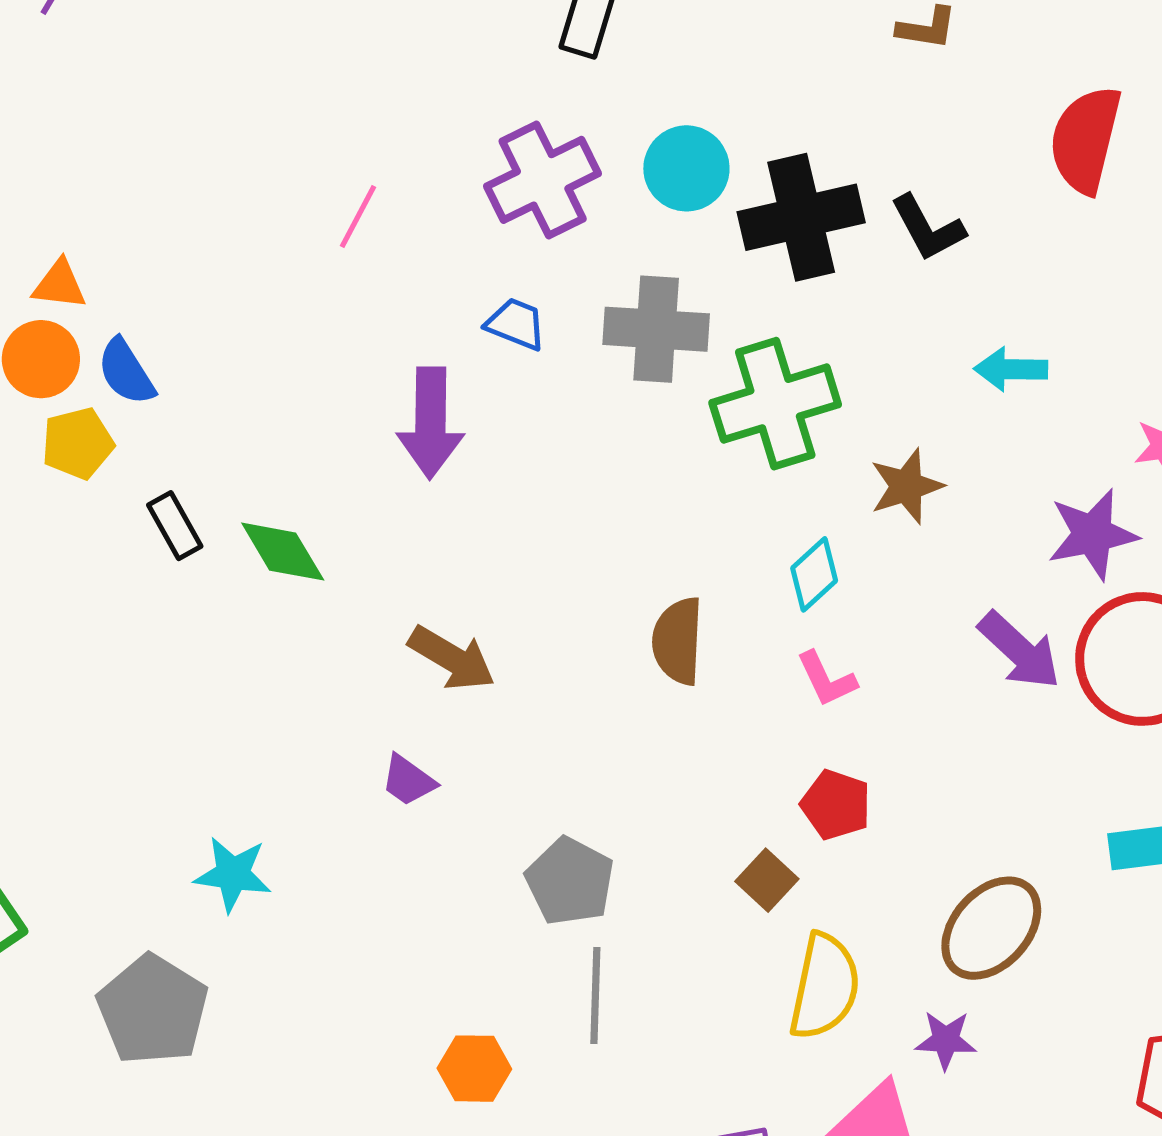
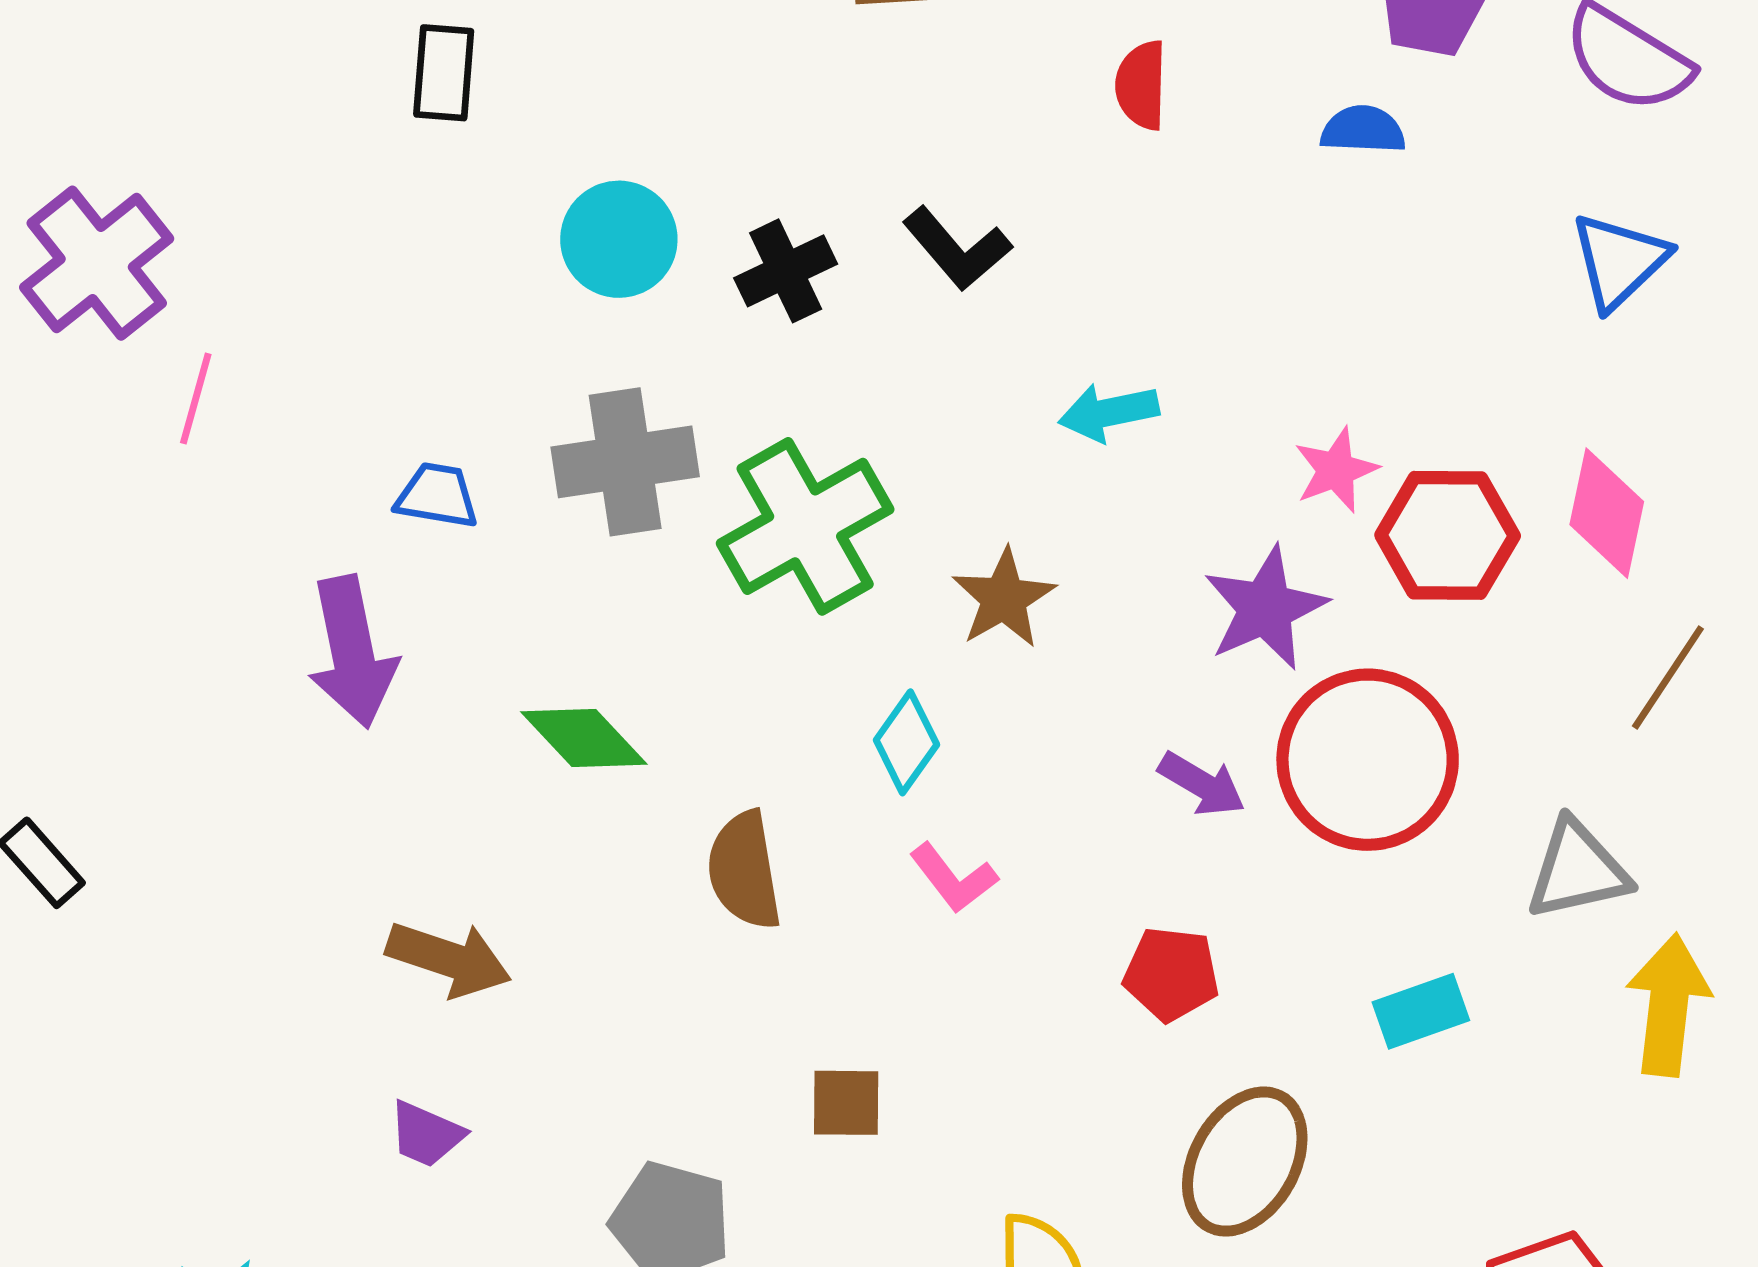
red semicircle: (1085, 140) -> (1141, 85), size x0.6
purple cross: (543, 180) -> (97, 263), moved
black cross: (801, 217) -> (786, 271), size x0.6
green diamond: (283, 552) -> (584, 738), moved
purple arrow: (1019, 651) -> (1202, 784), size x0.7
red pentagon: (836, 805) -> (1171, 974), moved
brown square: (767, 880) -> (846, 1103), moved, turned -30

